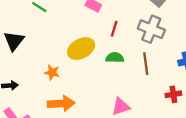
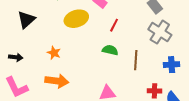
gray cross: (151, 29) -> (160, 32), moved
yellow ellipse: (81, 49) -> (76, 19), moved

